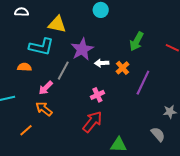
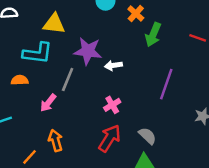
purple star: (82, 49) -> (88, 51), turned -30
orange cross: (122, 68) -> (136, 14), moved
orange arrow: (44, 109) -> (55, 141), moved, turned 42
gray semicircle: (158, 134) -> (147, 136), moved

